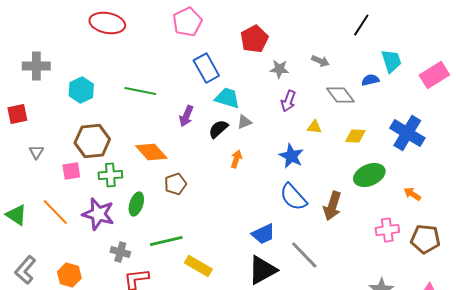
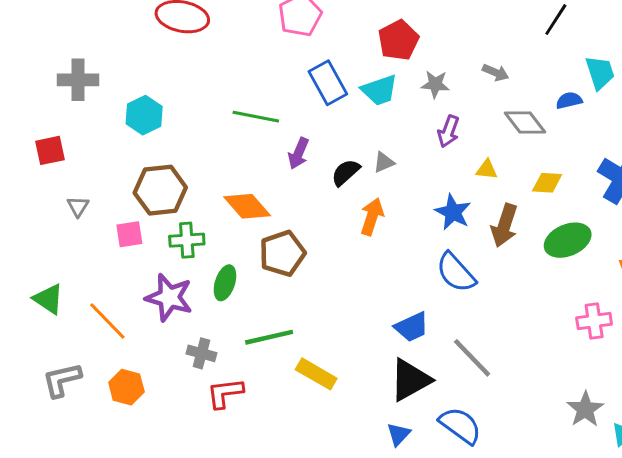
green line: (140, 91) -> (256, 117), moved
cyan trapezoid: (227, 98) -> (379, 90), moved, turned 144
orange arrow: (236, 159) -> (372, 217), size x1.4
brown pentagon: (175, 184) -> (282, 253), size x1.4
brown arrow: (332, 206) -> (504, 225), moved
orange line: (55, 212) -> (107, 321), moved
gray L-shape: (25, 270) -> (62, 380), turned 36

